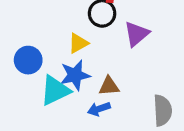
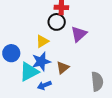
brown triangle: (109, 86) -> (63, 68), turned -32
blue arrow: (99, 109) -> (44, 85), moved

